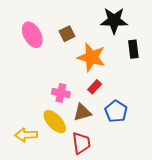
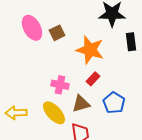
brown square: (67, 34) -> (57, 33), moved
yellow arrow: (26, 135) -> (16, 113), moved

